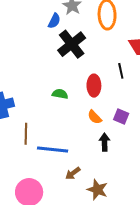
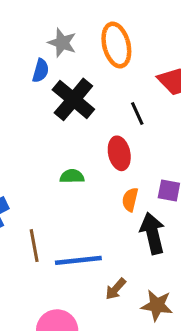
black line: (121, 71) -> (137, 113), moved
orange semicircle: (95, 117) -> (130, 200), turned 70
black arrow: (105, 142) -> (153, 233), size x1.5

